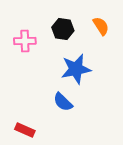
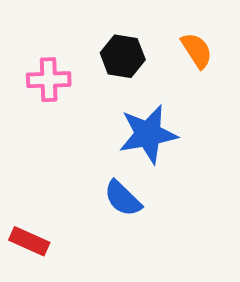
red rectangle: (25, 130) -> (29, 241), moved

